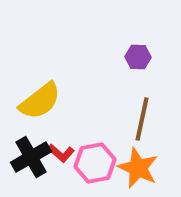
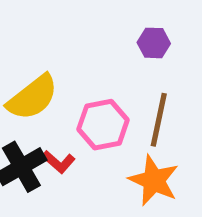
pink hexagon: (95, 163) -> (103, 125), moved

